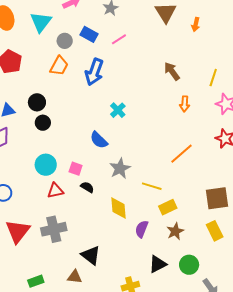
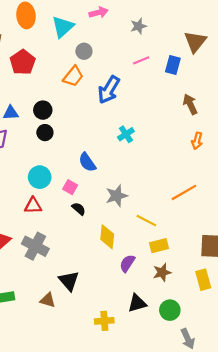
blue rectangle: (89, 34) -> (173, 65), moved, turned 66
blue semicircle: (99, 140) -> (87, 162), moved
red triangle: (55, 191) -> (33, 206), moved
gray cross: (54, 229) -> (35, 246), turned 30

